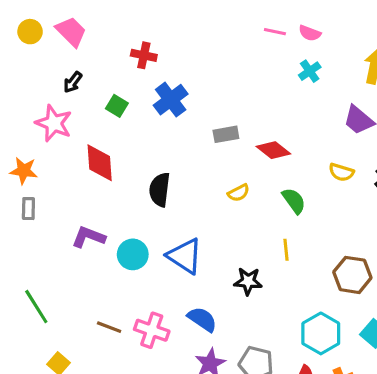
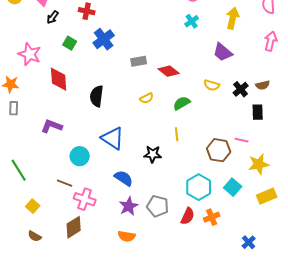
black arrow: (73, 82) -> (53, 17), moved
green semicircle: (294, 201) -> (182, 103), turned -84
cyan circle: (133, 254) -> (80, 156), moved
pink cross: (152, 330) -> (85, 199), moved

